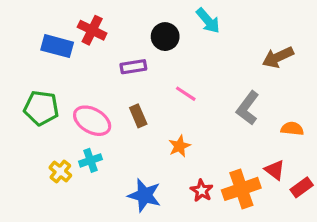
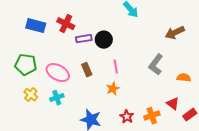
red cross: (92, 30) -> (66, 24), moved
black circle: (165, 37) -> (104, 40), moved
pink line: (186, 94) -> (116, 67), moved, turned 48
yellow cross: (60, 171) -> (31, 95), moved
orange cross: (241, 189) -> (152, 116), size x0.7

